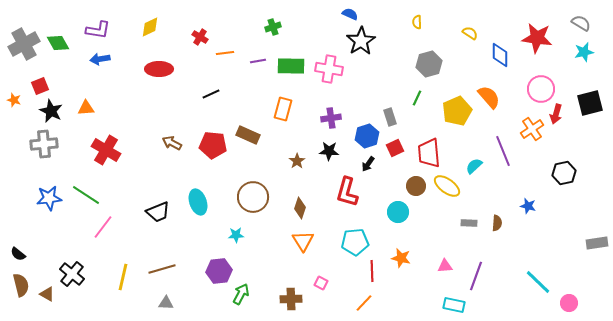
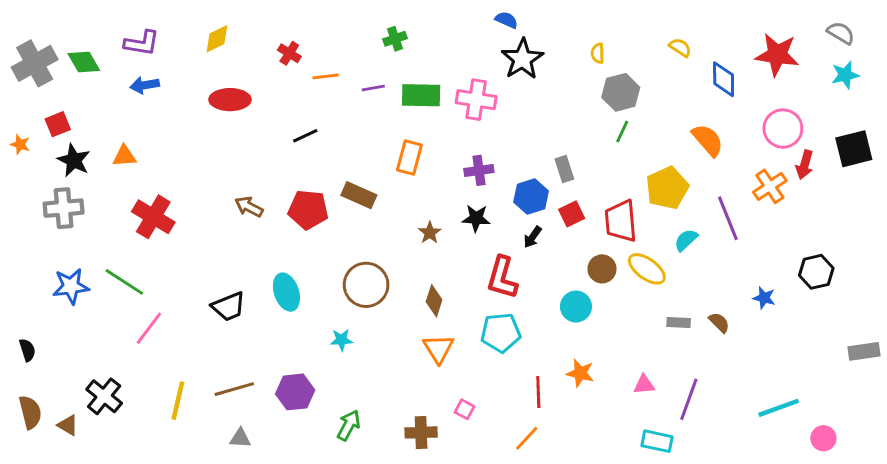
yellow semicircle: (417, 22) -> (598, 53), moved
green line: (417, 98) -> (622, 131), moved
yellow pentagon: (457, 111) -> (667, 188), moved
black hexagon: (564, 173) -> (816, 272), moved
brown semicircle: (497, 223) -> (719, 322), turned -49
cyan pentagon: (355, 242) -> (501, 333), moved
black semicircle: (18, 254) -> (27, 350), moved, turned -147
purple hexagon: (219, 271) -> (295, 392), moved
cyan line: (538, 282) -> (779, 408), turned -64

